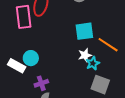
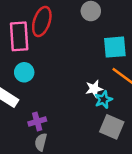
cyan square: (84, 31) -> (115, 47), moved
cyan circle: (31, 58) -> (24, 72), moved

